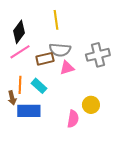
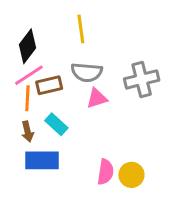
brown rectangle: (45, 59) -> (49, 85), moved
orange line: (20, 85) -> (27, 98), moved
brown arrow: (12, 98) -> (27, 132), moved
yellow circle: (91, 105) -> (131, 175), moved

